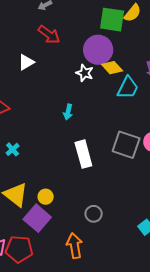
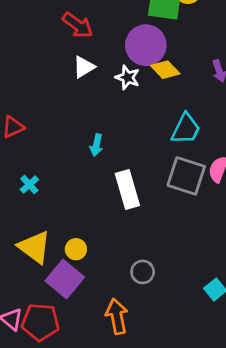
white triangle: (26, 62) -> (84, 67), moved
cyan trapezoid: (128, 88) -> (186, 129), moved
cyan arrow: (68, 112) -> (96, 145), moved

